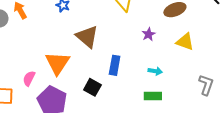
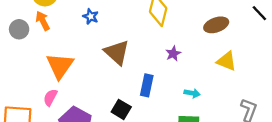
purple star: (149, 34) -> (173, 54), moved
orange triangle: (58, 63) -> (60, 66), moved

